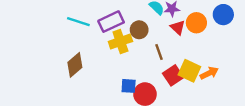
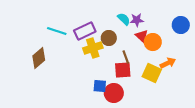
orange circle: (196, 23) -> (153, 42), moved
brown diamond: (75, 65) -> (39, 58), moved
orange arrow: (209, 73) -> (168, 63), moved
red square: (173, 75) -> (123, 70), moved, turned 30

